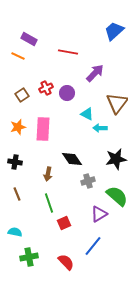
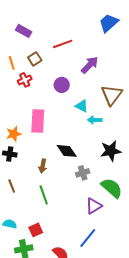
red line: (68, 52) -> (63, 44), turned -30
orange line: (18, 56) -> (12, 63), moved, turned 48
red cross: (46, 88) -> (25, 80), moved
brown square: (22, 95) -> (35, 59), moved
orange star: (18, 127) -> (14, 134), moved
red square: (64, 223) -> (36, 230), moved

